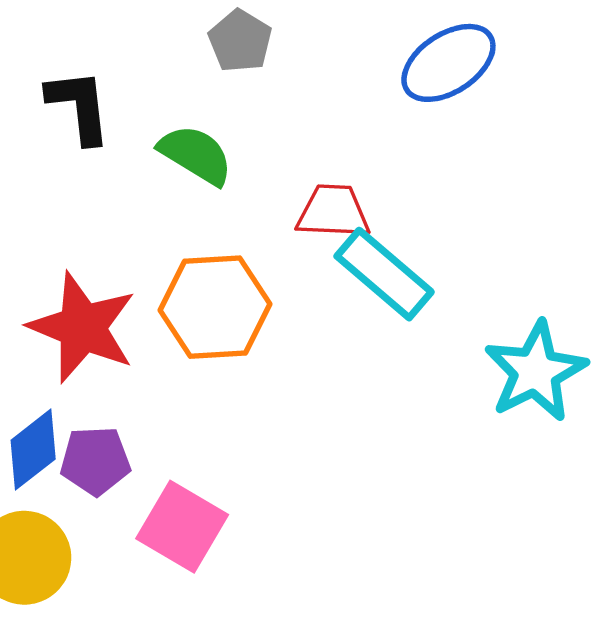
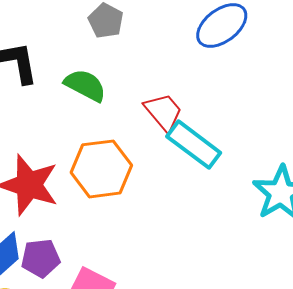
red trapezoid: (333, 212) -> (163, 112), turned 51

